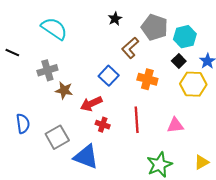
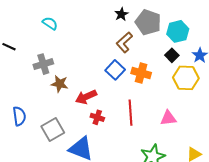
black star: (115, 19) -> (121, 14), moved
cyan semicircle: (54, 29) -> (50, 23), size x0.6
blue square: (109, 76) -> (115, 70), moved

